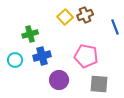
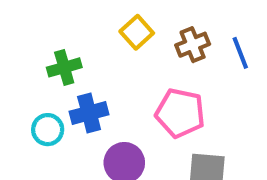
brown cross: (85, 15) -> (193, 45), moved
cyan circle: (15, 60) -> (48, 130), moved

